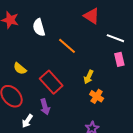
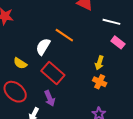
white semicircle: (39, 27) -> (43, 47), moved, turned 54
pink rectangle: (119, 59) -> (118, 42), turned -32
yellow arrow: (89, 77) -> (99, 63), moved

